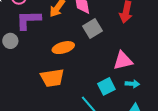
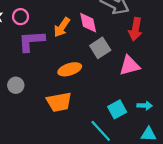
gray circle: (10, 41) -> (16, 85), moved
pink triangle: (123, 61) -> (130, 66), moved

